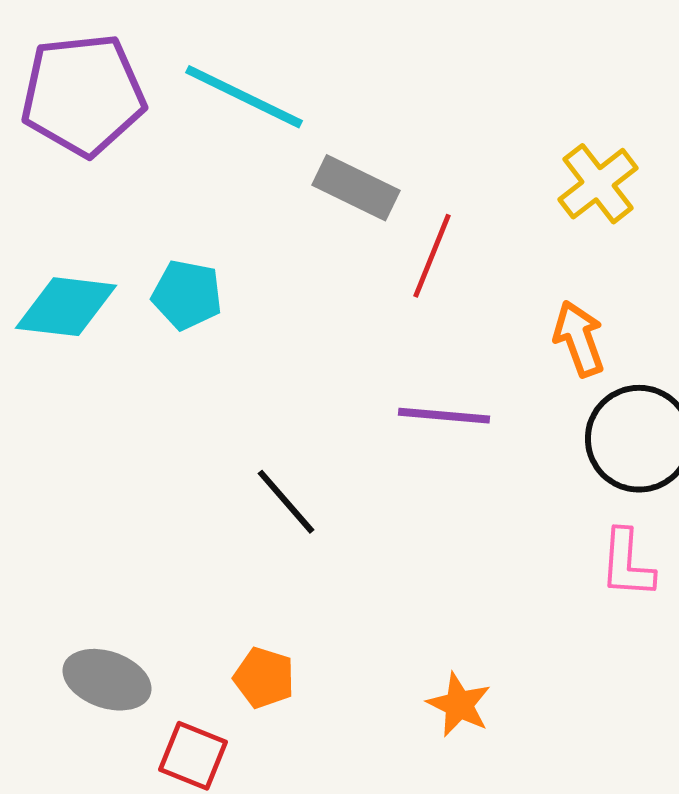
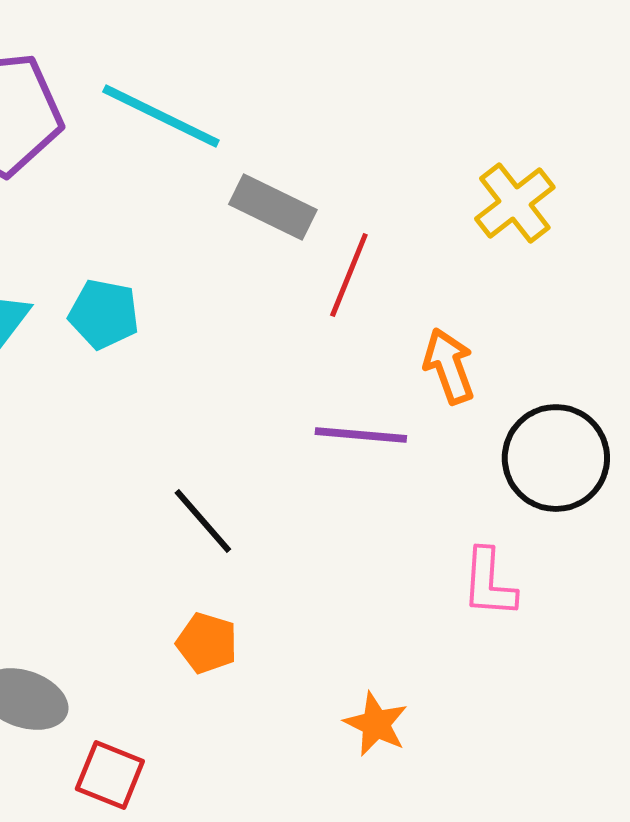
orange arrow: (579, 339) -> (449, 366), moved
pink L-shape: (627, 564) -> (489, 583), moved
orange pentagon: (264, 678) -> (207, 643), moved

